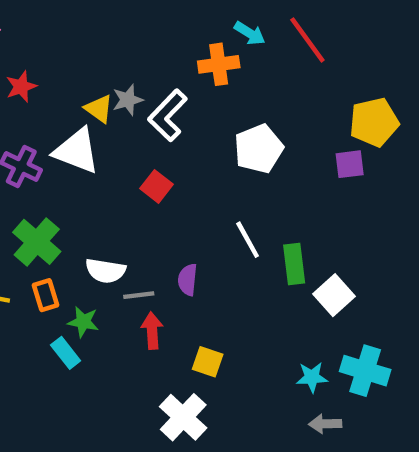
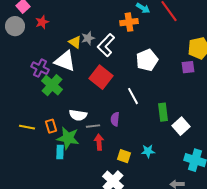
red star: (21, 87) -> (42, 22), moved
red square: (157, 186) -> (101, 77), size x1.6
white line: (248, 240) -> (133, 96), moved
green cross: (37, 242) -> (52, 85), moved
green star: (83, 322) -> (68, 138), size x1.6
cyan rectangle: (66, 353) -> (60, 152), turned 40
cyan star: (312, 377) -> (148, 151), moved

